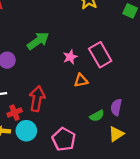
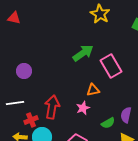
green arrow: (38, 41) -> (83, 53), moved
pink star: (70, 57) -> (83, 108), moved

